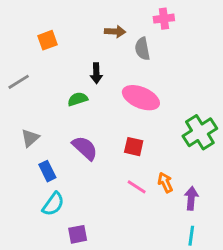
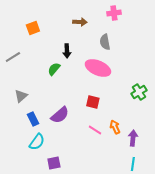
gray semicircle: (142, 49) -> (105, 42), moved
green semicircle: (78, 99) -> (54, 69), turned -32
green cross: (200, 132) -> (139, 92), size x0.7
purple semicircle: (85, 148) -> (60, 115), moved, turned 96

